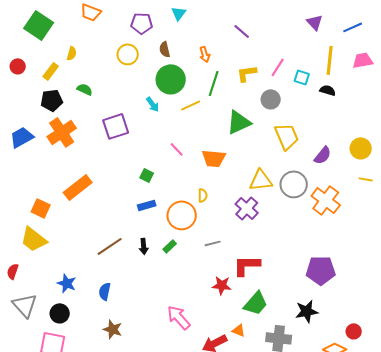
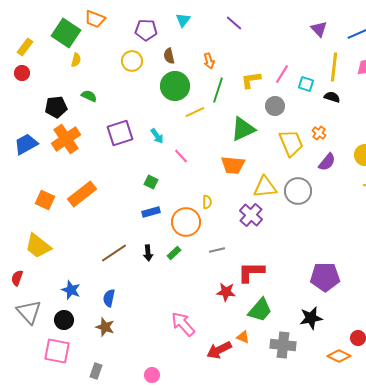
green square: (39, 25) -> (66, 33), moved
purple line: (242, 31) -> (234, 23), moved
yellow rectangle: (51, 71) -> (25, 47), moved
cyan arrow: (153, 104) -> (157, 136), moved
orange trapezoid: (214, 158) -> (233, 165), moved
orange cross: (326, 200) -> (319, 133), moved, size x0.5
orange square: (41, 208) -> (45, 200), moved
brown star: (113, 329) -> (105, 327), moved

